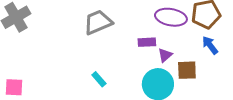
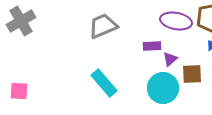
cyan rectangle: (99, 79) -> (104, 83), size x1.8

